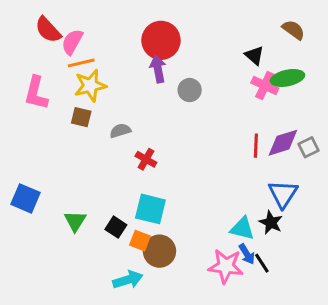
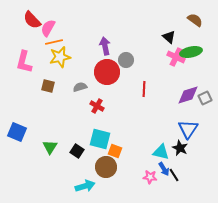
red circle: (161, 40) -> (107, 72), moved
brown square: (81, 117) -> (48, 86), moved
red line: (256, 146) -> (144, 89), moved
orange square: (140, 241) -> (115, 151), moved
pink star: (226, 266) -> (150, 177), size x0.6

